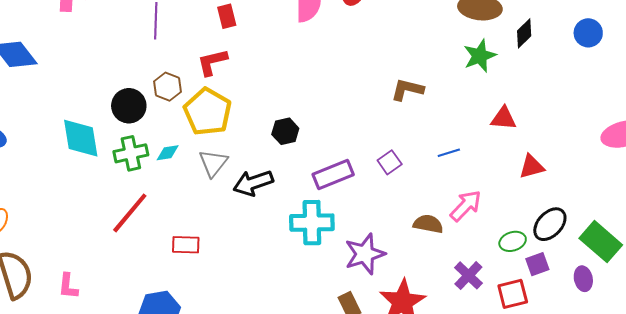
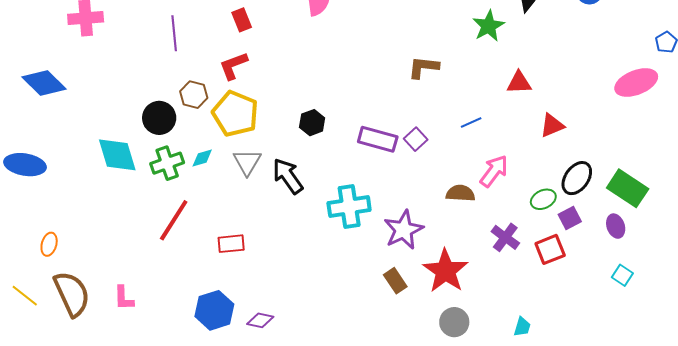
purple rectangle: (333, 174) -> (378, 139), moved, turned 45
black arrow: (253, 183) -> (288, 176), turned 81

